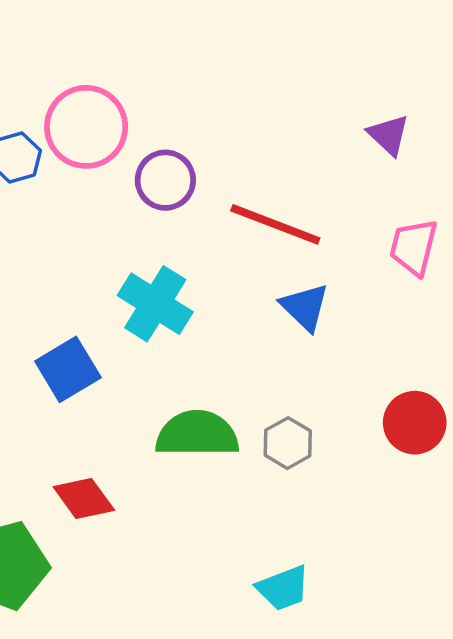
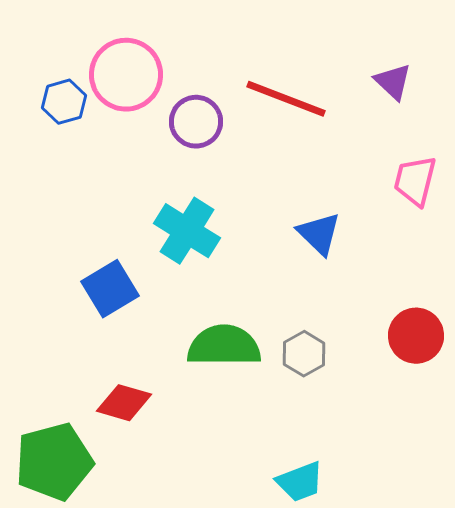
red line: (275, 224) -> (286, 99), moved
red diamond: (84, 499) -> (124, 403), turned -38

